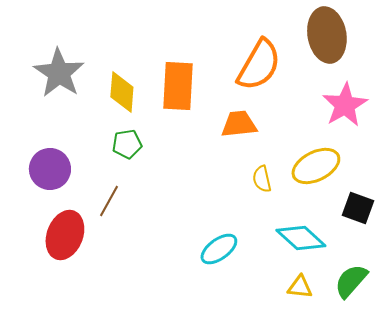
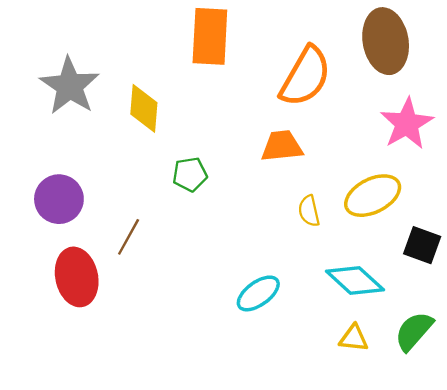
orange rectangle: (178, 86) -> (210, 36), moved
green pentagon: (127, 144) -> (190, 174), moved
red ellipse: (65, 235) -> (77, 277), turned -33

